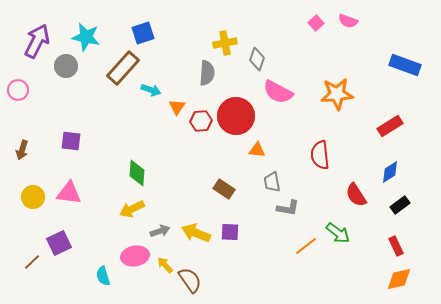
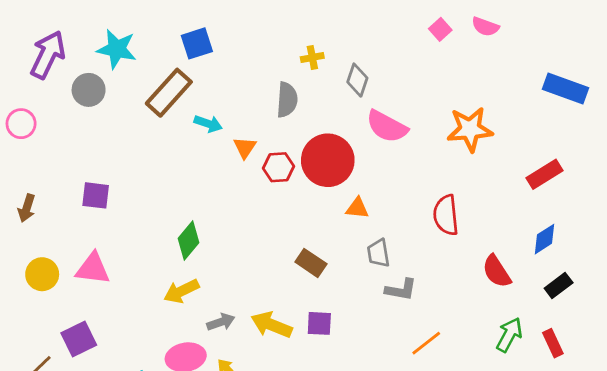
yellow cross: (225, 43) -> (312, 58), size x0.7
green diamond: (137, 173) -> (188, 240), turned 36
green arrow: (338, 233) -> (509, 335), moved, turned -100

